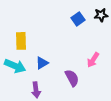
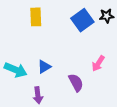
blue square: (78, 19) -> (82, 20), size x1.5
yellow rectangle: (21, 41) -> (36, 17), moved

